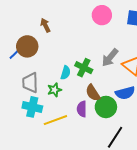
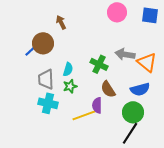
gray arrow: (110, 58) -> (125, 54), turned 60
cyan semicircle: (66, 73) -> (68, 69), moved
green circle: (106, 107) -> (133, 112), moved
yellow line: (55, 120) -> (84, 115), moved

